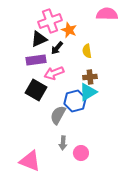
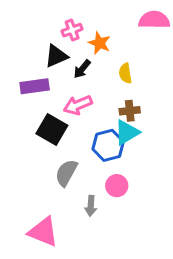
pink cross: (50, 21) -> (72, 30), size x0.6
purple rectangle: (36, 60) -> (35, 86), moved
gray semicircle: (58, 115) -> (66, 173), moved
pink circle: (81, 153) -> (117, 186), moved

